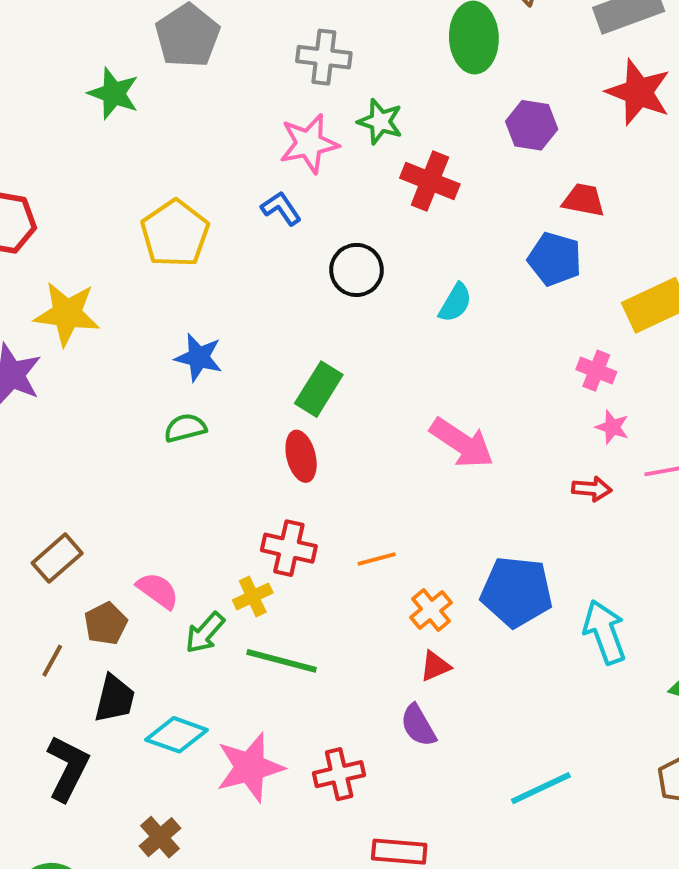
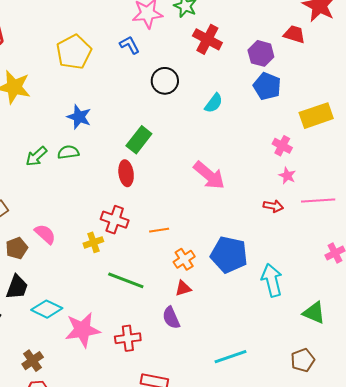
purple hexagon: (532, 125) -> (261, 53), moved
red trapezoid: (584, 200) -> (294, 34), moved
green arrow: (205, 633) -> (36, 156), moved
green line: (282, 661) -> (126, 280), moved

